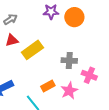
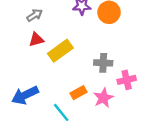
pink cross: (89, 75) -> (127, 80), turned -35

